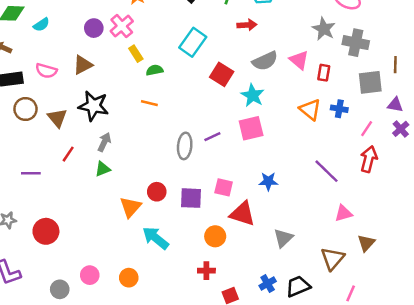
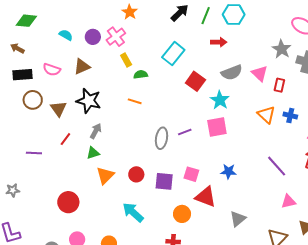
cyan semicircle: (41, 25) -> (66, 35), moved, turned -120
orange triangle: (130, 207) -> (105, 175), moved
red circle: (46, 231) -> (68, 202), moved

